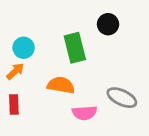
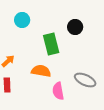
cyan circle: (24, 48) -> (22, 20), moved
pink semicircle: (84, 113) -> (58, 91), turned 84

